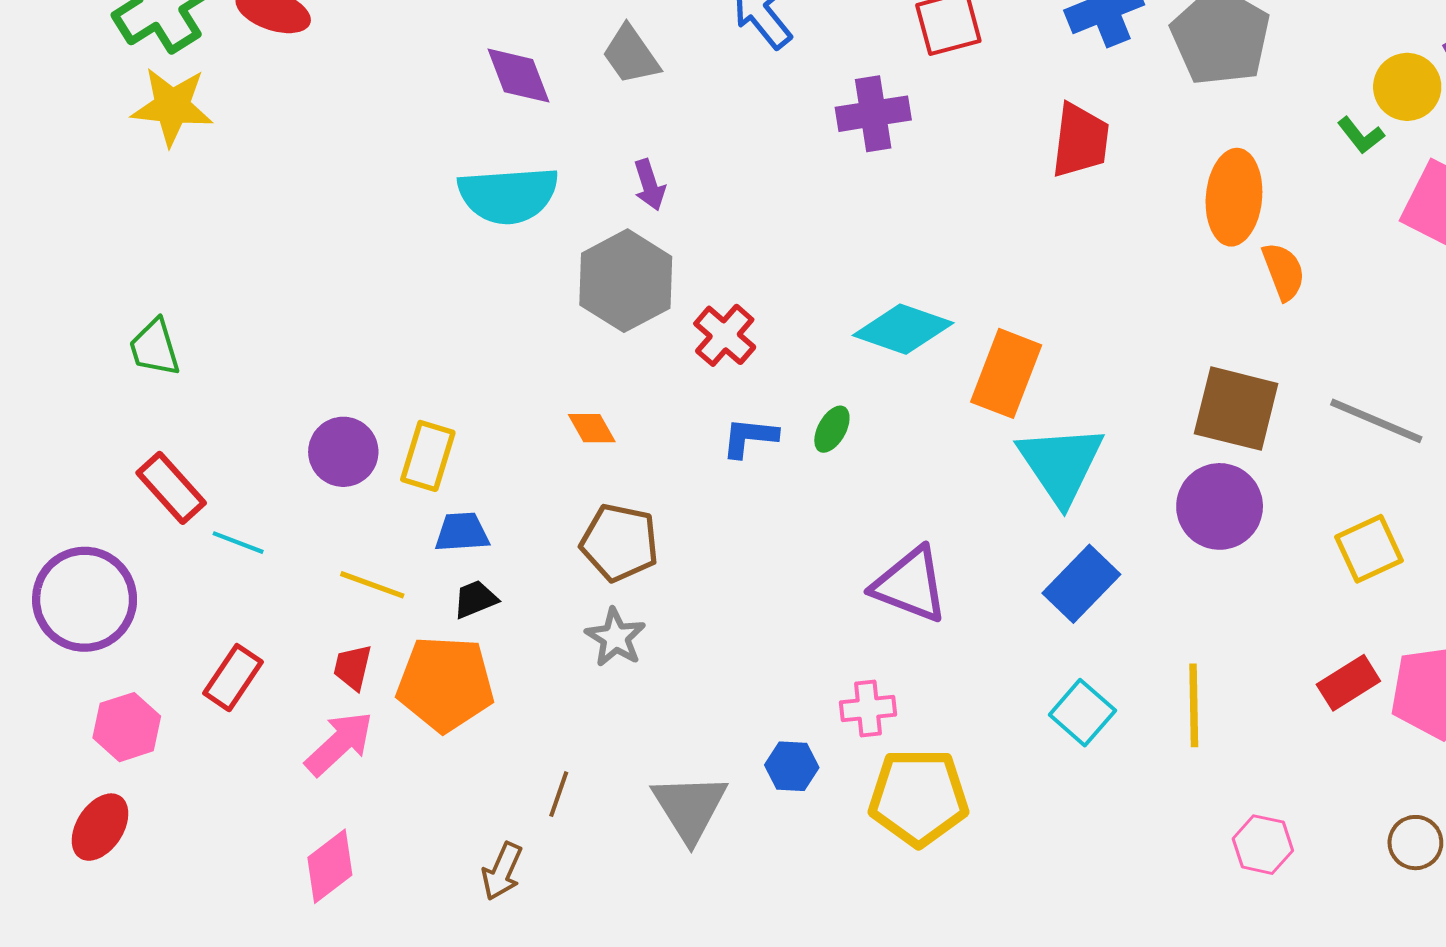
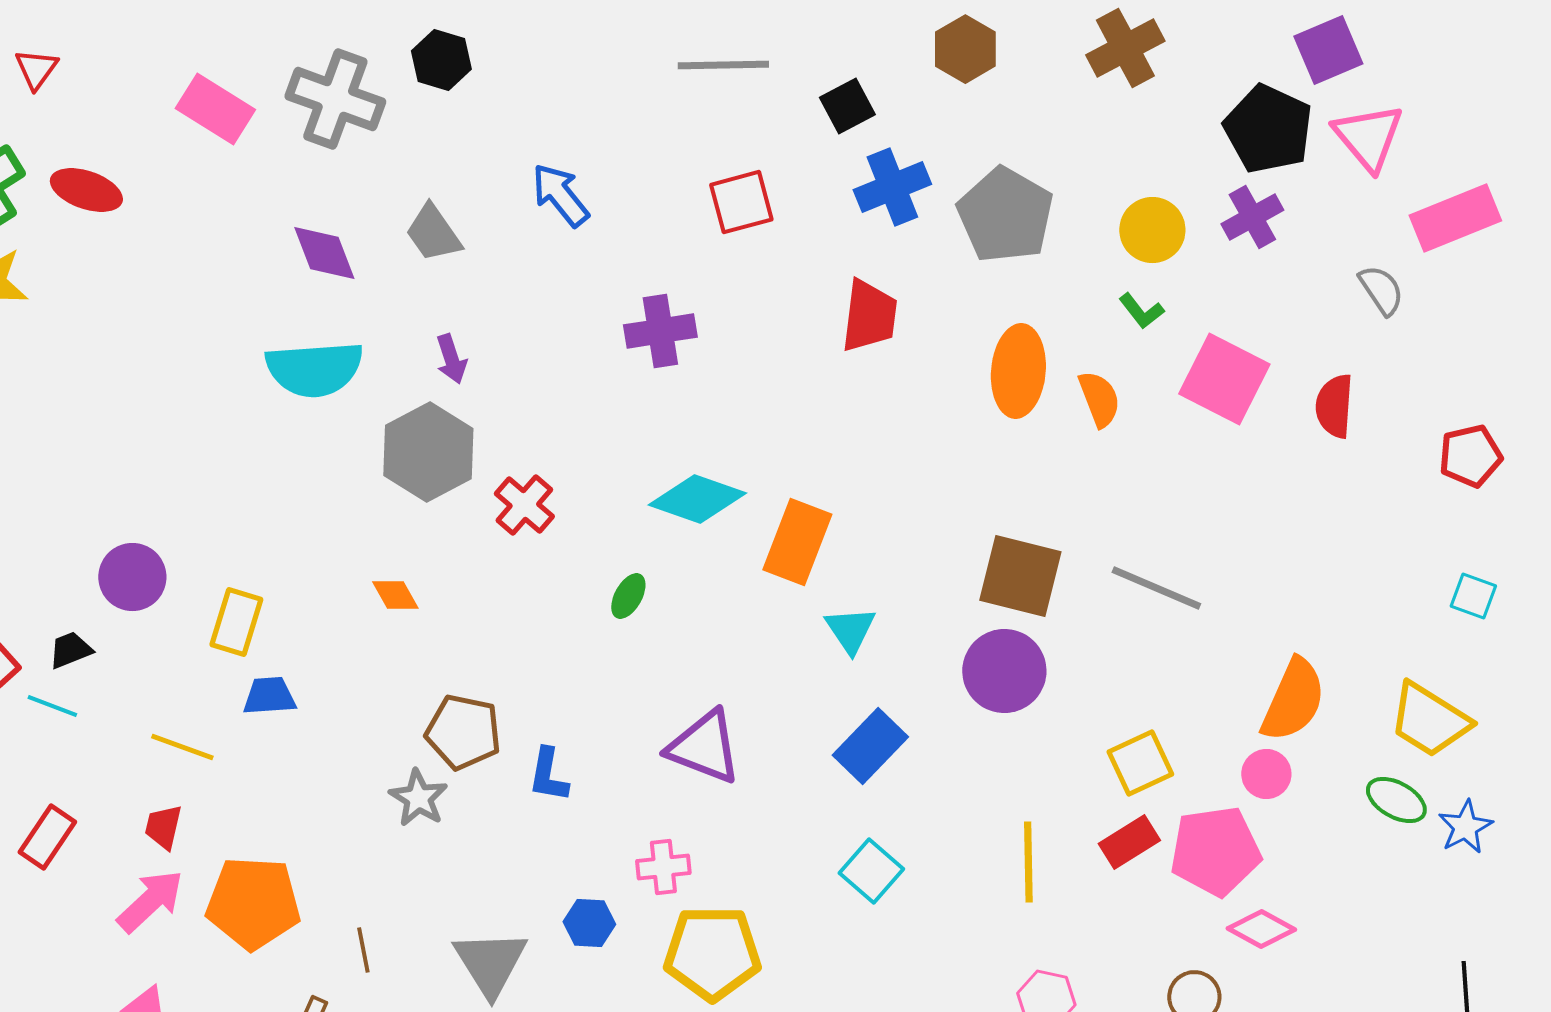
yellow circle: (1407, 87) -> (1152, 230), moved
purple cross: (873, 114) -> (660, 331), moved
orange semicircle: (1283, 271) -> (1099, 399), moved
blue L-shape: (749, 437) -> (548, 775), moved, turned -86
purple circle: (343, 452) -> (132, 577), moved
cyan triangle: (1061, 464) -> (850, 630), size x0.6
brown pentagon: (620, 543) -> (463, 732), moved
yellow square: (1369, 549) -> (1140, 763), moved
black trapezoid: (475, 599) -> (70, 650), moved
orange pentagon: (445, 684) -> (253, 903), moved
yellow line: (1194, 705) -> (1028, 862), moved
brown line: (559, 794) -> (363, 950), turned -30

